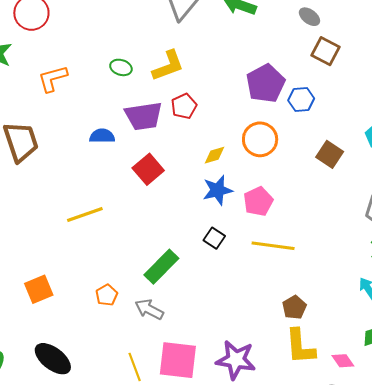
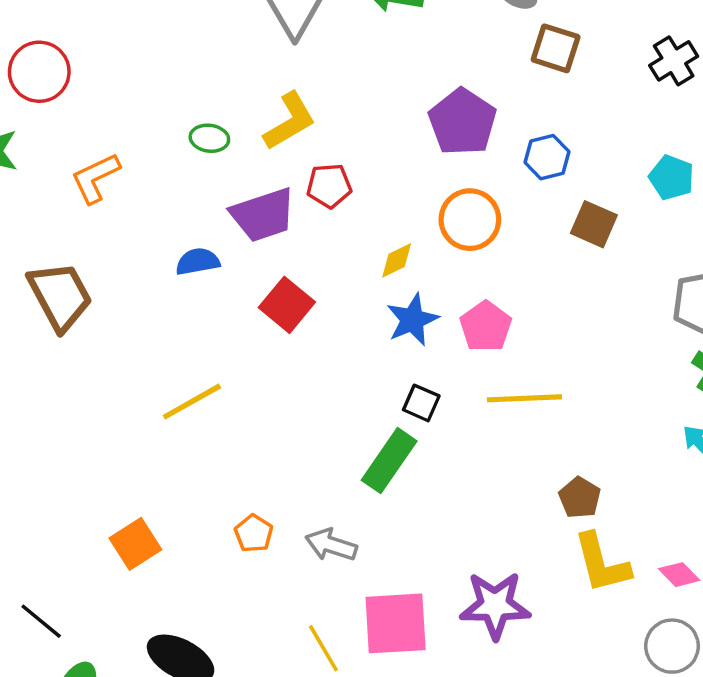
blue hexagon: (301, 99) -> (547, 157), moved
red pentagon: (184, 106) -> (329, 186), turned 30
green rectangle: (161, 267) -> (389, 461), moved

